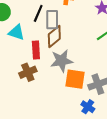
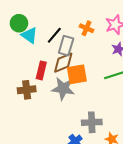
cyan triangle: (16, 32) -> (29, 35), moved
orange square: (75, 79) -> (77, 74), moved, turned -35

